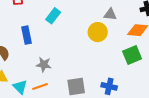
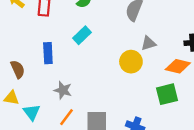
gray triangle: (110, 14) -> (148, 43), turned -32
orange line: (40, 86) -> (67, 117), moved, turned -42

